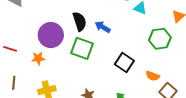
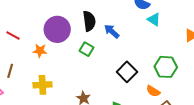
green hexagon: (160, 39) -> (166, 67), moved
green square: (82, 48) -> (87, 49), size x0.6

